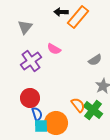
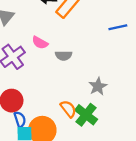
gray semicircle: (95, 60) -> (64, 56), moved, turned 32

